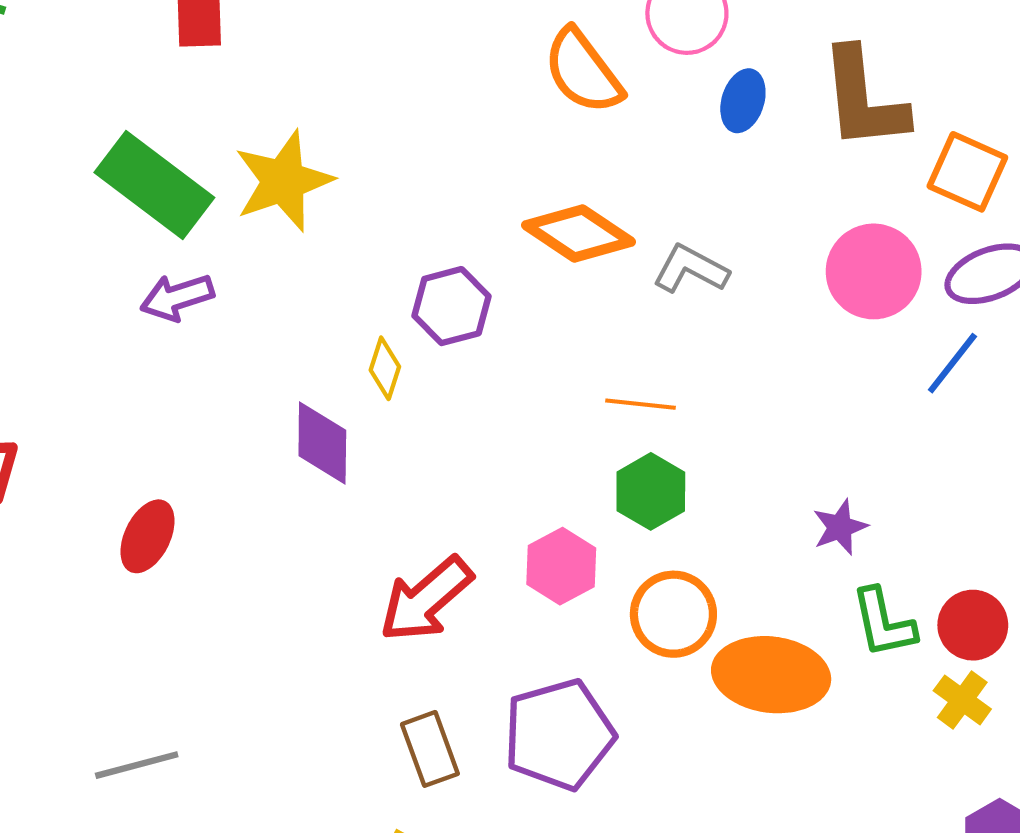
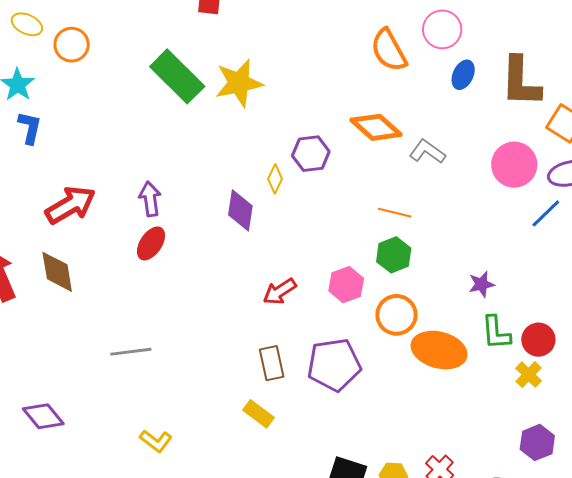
purple arrow: (177, 297) -> (150, 199), moved, turned 92
red arrow: (426, 599) -> (280, 292), size x0.7

